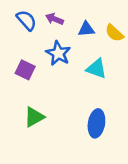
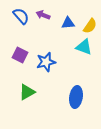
yellow semicircle: (114, 33) -> (90, 26), turned -98
blue star: (58, 53) -> (46, 62), moved, turned 30
cyan triangle: (96, 69) -> (84, 47), moved

